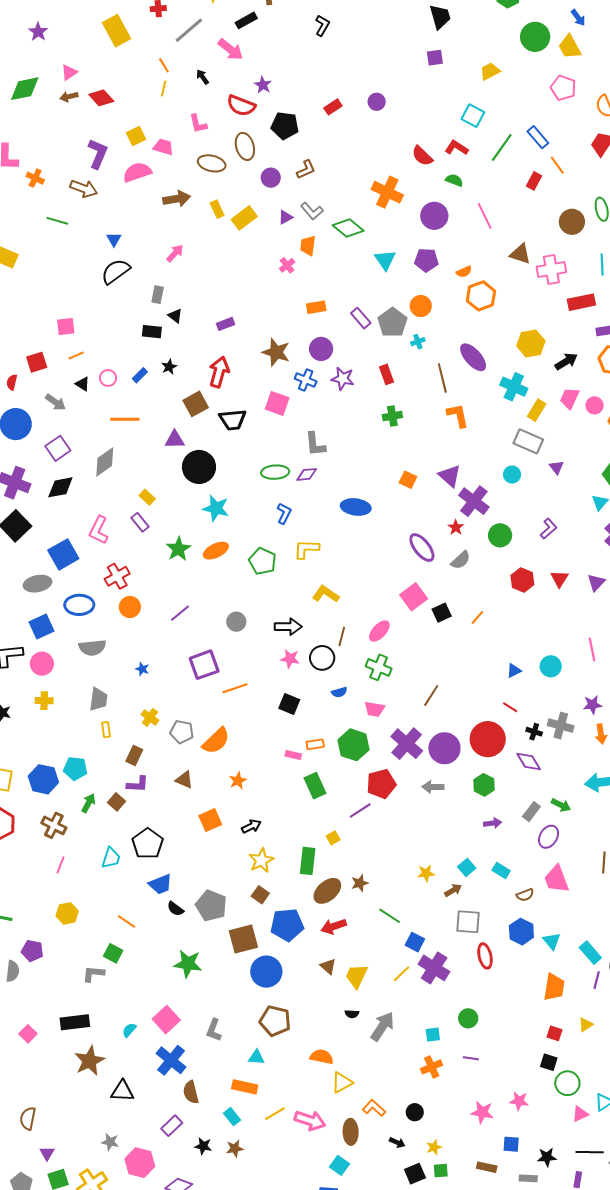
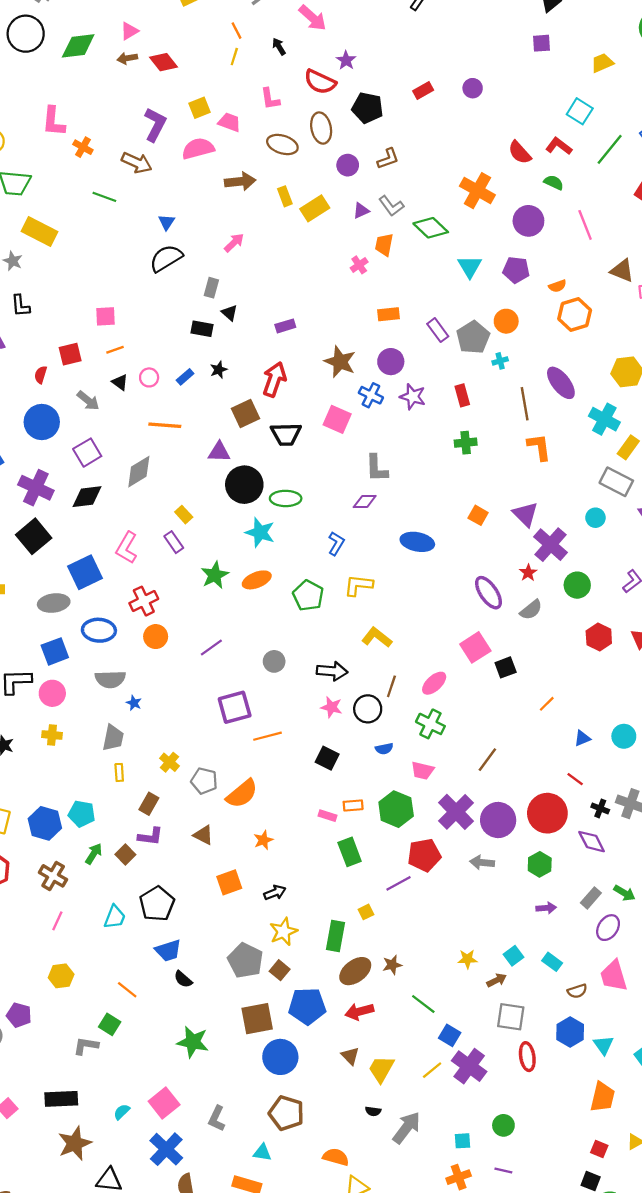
green ellipse: (275, 472) -> (286, 498), moved
orange line: (477, 618) -> (547, 704), moved
blue star: (142, 669) -> (134, 703), moved
gray pentagon: (211, 906) -> (245, 960), moved

